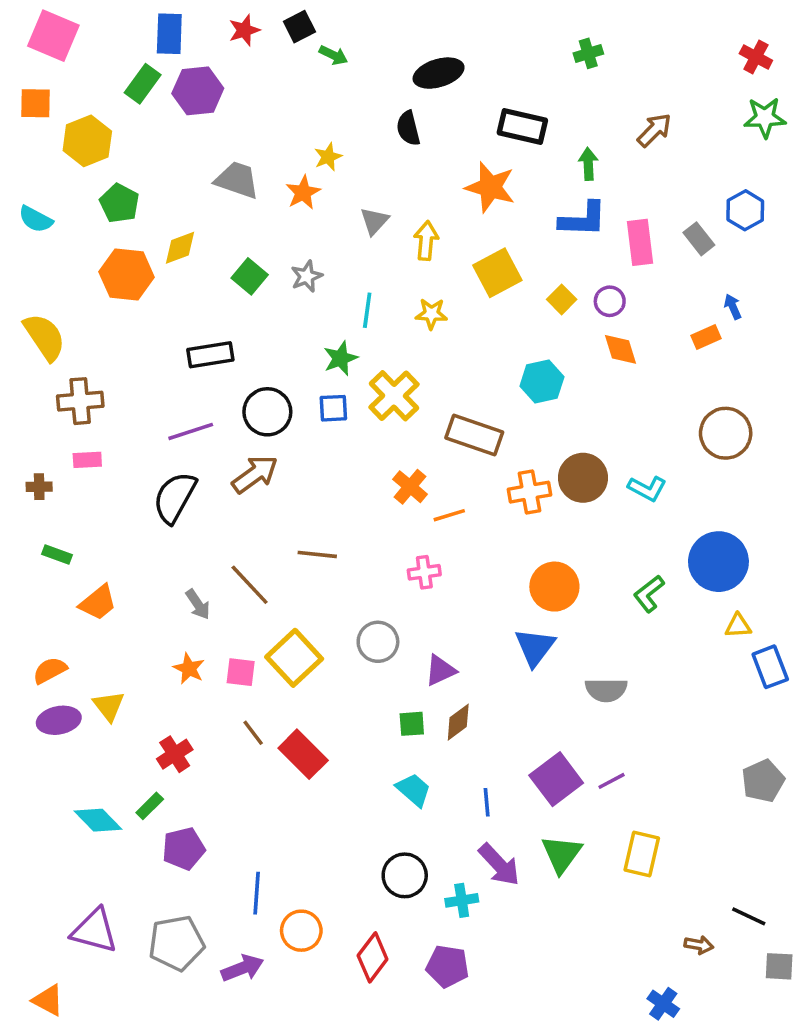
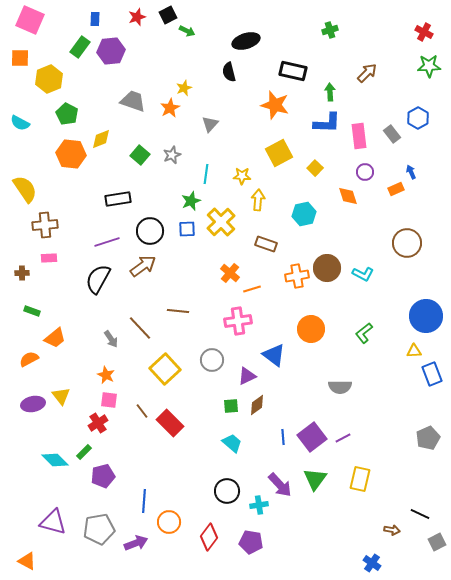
blue rectangle: (169, 34) -> (95, 19), size x0.6
yellow arrow: (426, 241) -> (258, 200), moved
purple circle: (610, 301) -> (365, 172), moved
brown rectangle: (474, 435) -> (266, 244), size x0.7
blue circle: (718, 562) -> (426, 316), moved
pink cross: (424, 572) -> (238, 321), size x1.5
blue triangle: (535, 647) -> (274, 355), moved, turned -30
orange semicircle: (50, 670) -> (29, 359), moved
pink square: (241, 672) -> (109, 400), moved
blue line: (487, 802) -> (283, 437), moved
gray square: (779, 966) -> (437, 542), turned -30

